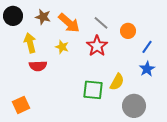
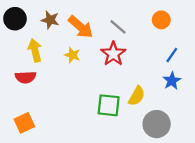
orange circle: (128, 31) -> (161, 20), moved
red semicircle: (38, 66) -> (26, 77), moved

